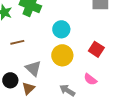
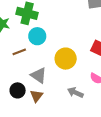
cyan circle: (61, 29) -> (37, 36), moved

